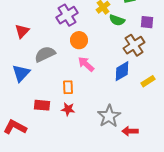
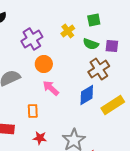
green semicircle: (117, 20) -> (91, 44), moved
yellow rectangle: (148, 81) -> (113, 105), size x1.6
red star: (68, 109) -> (40, 138), moved

